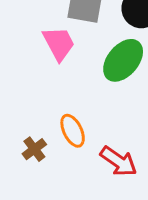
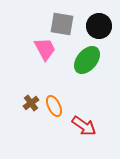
brown cross: (34, 149) -> (31, 103), moved

